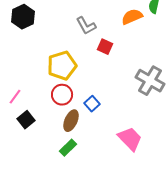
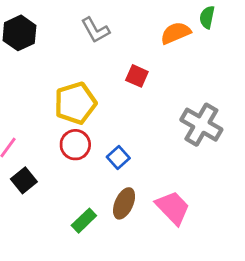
gray L-shape: (86, 26) -> (95, 30), moved
brown ellipse: (71, 121) -> (124, 203), moved

